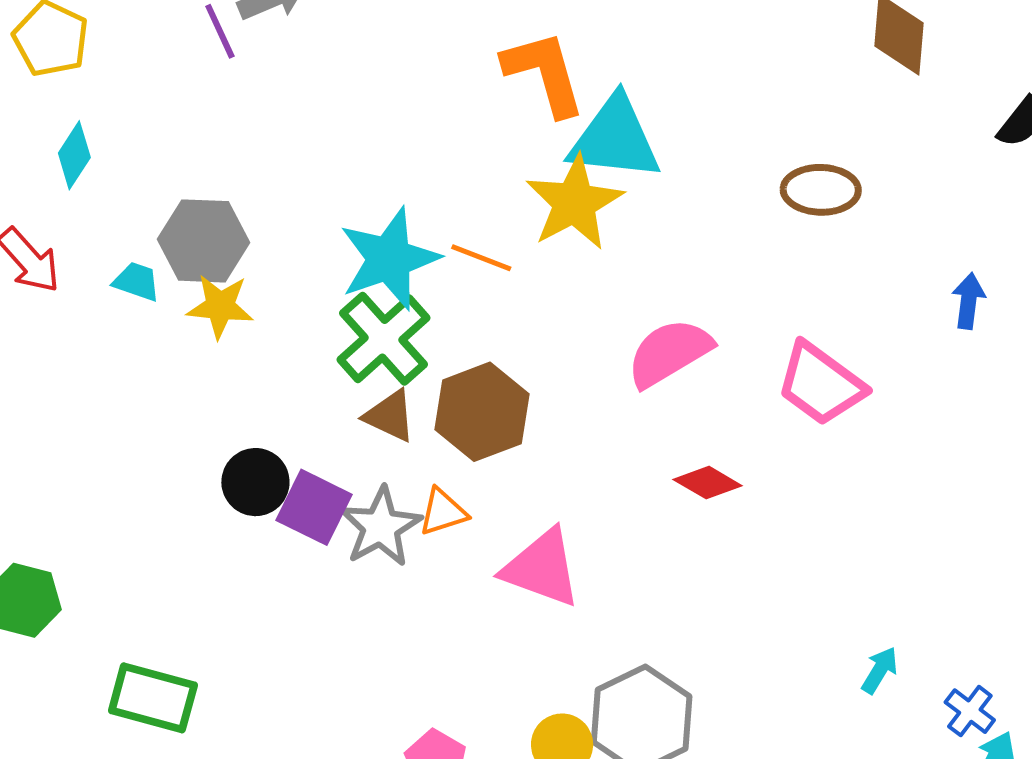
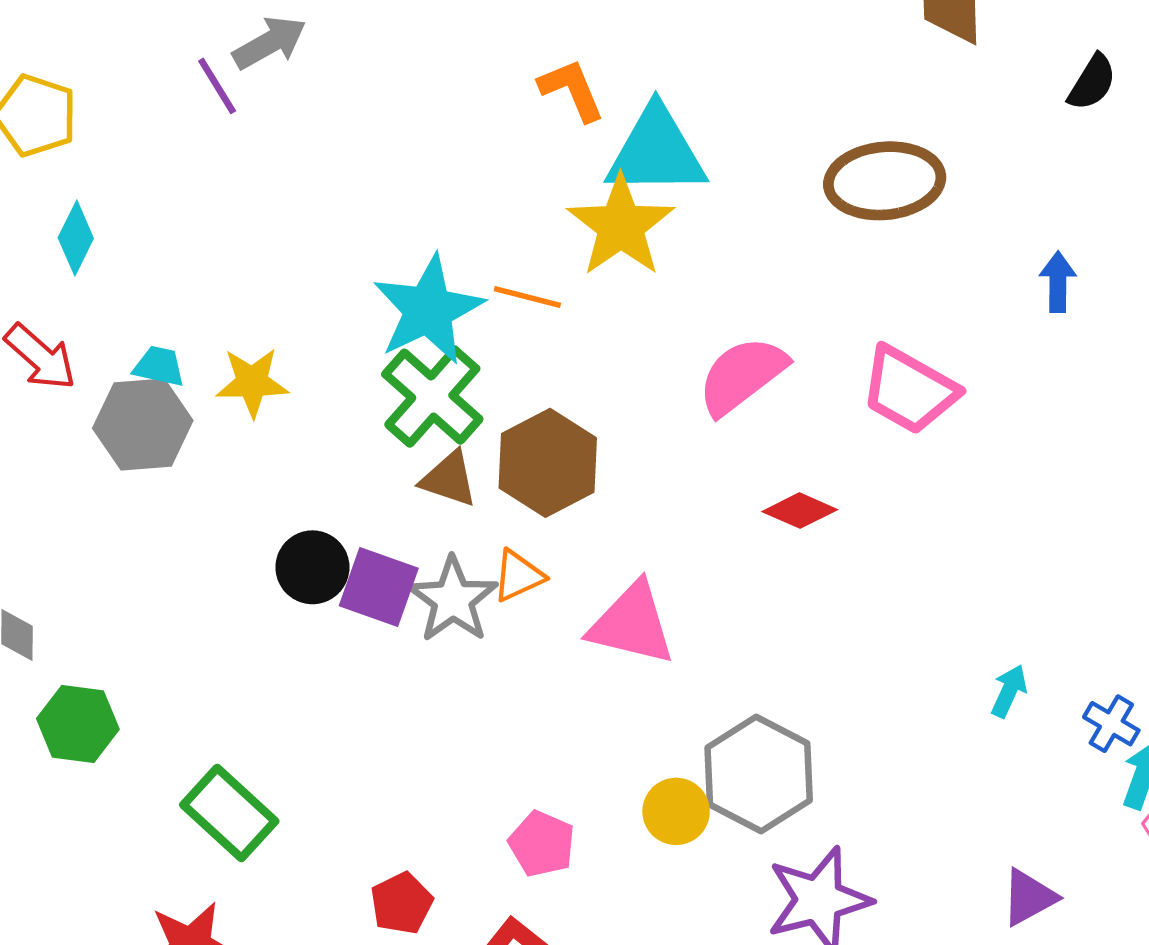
orange L-shape: (544, 73) -> (572, 90), size x0.7
brown ellipse: (821, 190) -> (885, 181), size x1.4
gray hexagon: (204, 241) -> (143, 424), moved
green rectangle: (153, 698) -> (229, 813), turned 34

